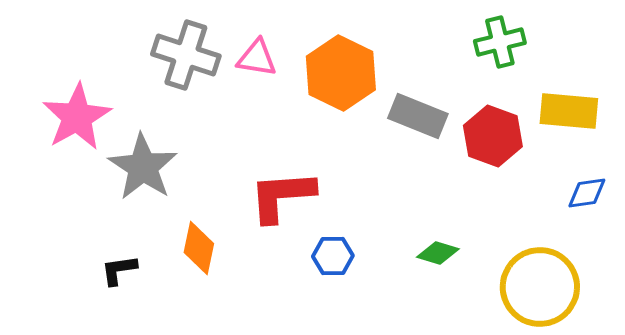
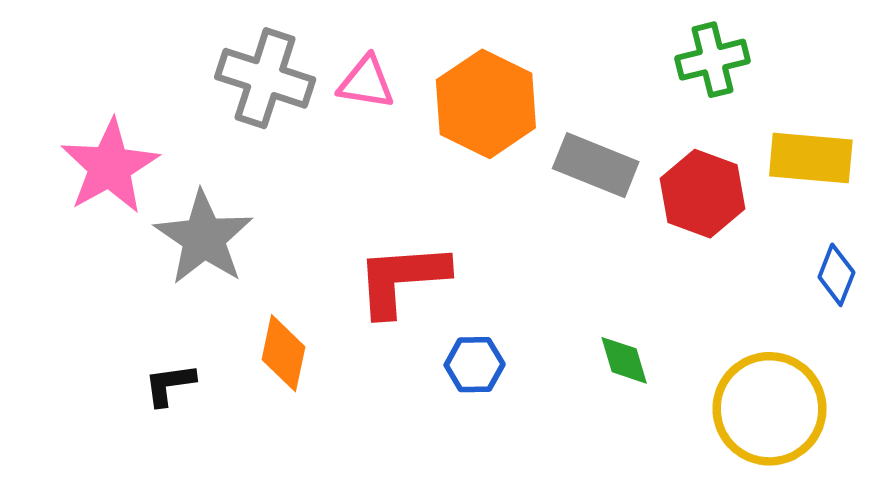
blue diamond: (587, 193) -> (836, 275), turned -60
green diamond: (438, 253) -> (624, 360), turned 57

